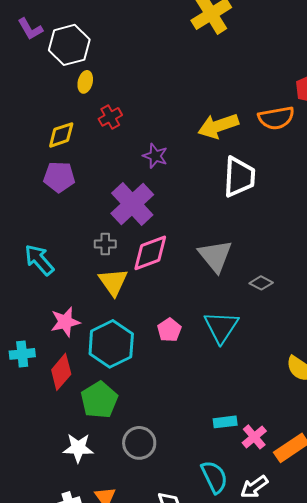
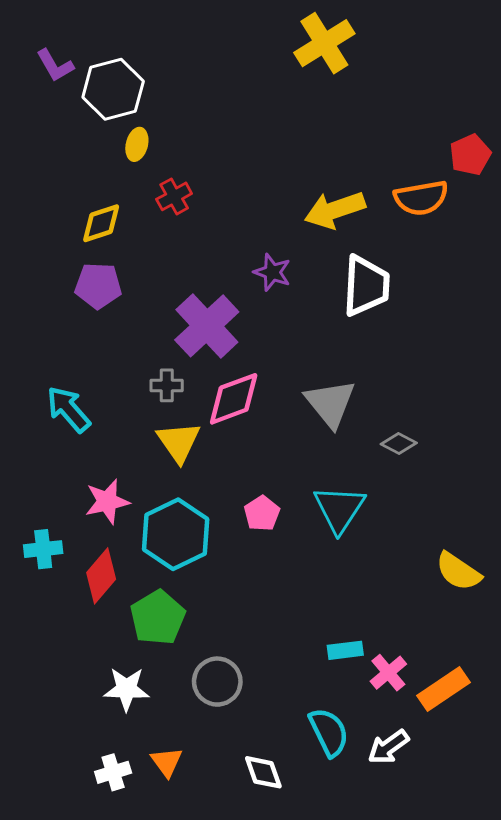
purple star: (155, 156) -> (272, 272), moved

